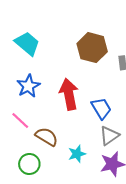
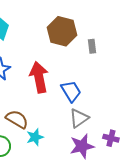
cyan star: (77, 154) -> (35, 137), moved

